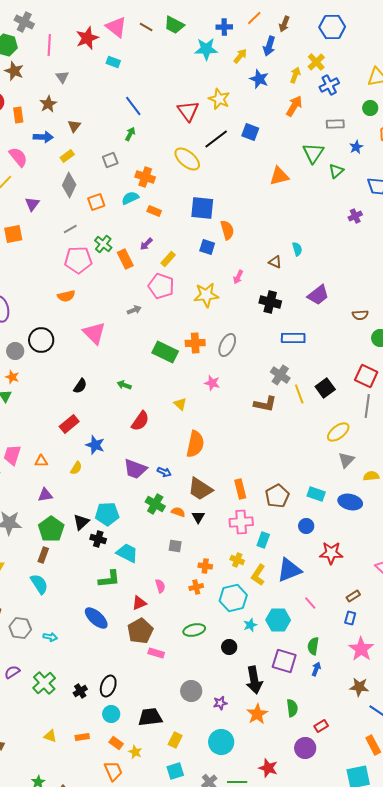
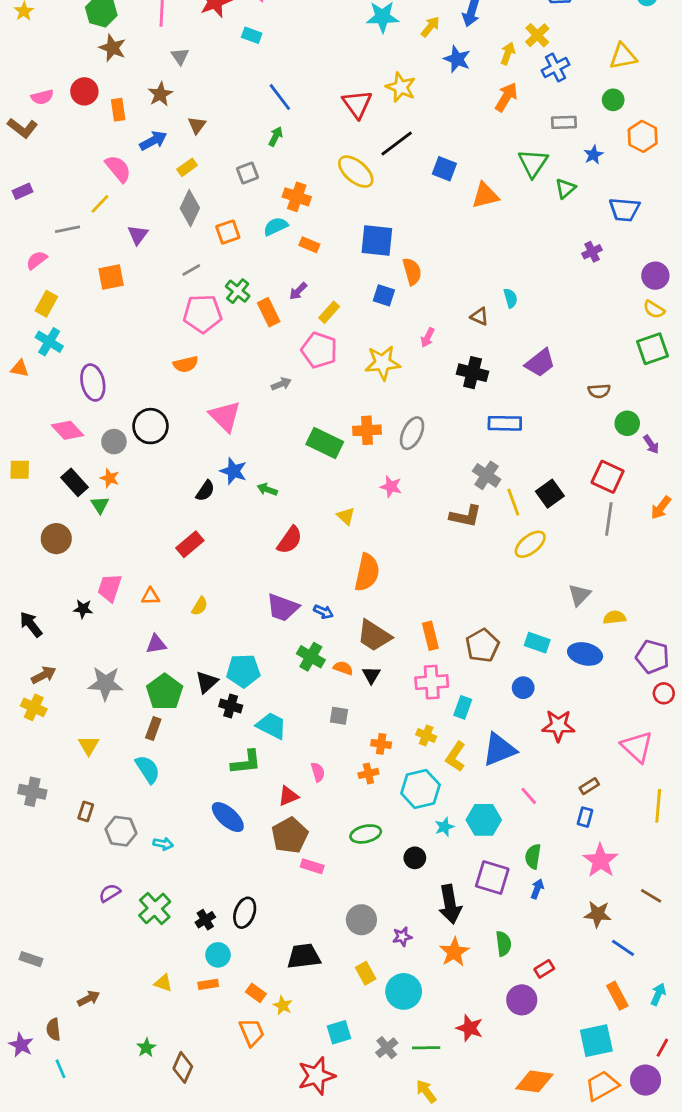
blue square: (250, 132) -> (444, 169), moved
blue arrow: (43, 137) -> (153, 141), turned -30
yellow ellipse: (338, 432) -> (530, 544), moved
blue star: (95, 445) -> (233, 471), moved
cyan circle: (111, 714) -> (218, 955), moved
yellow rectangle: (175, 740) -> (366, 973), moved, turned -56

